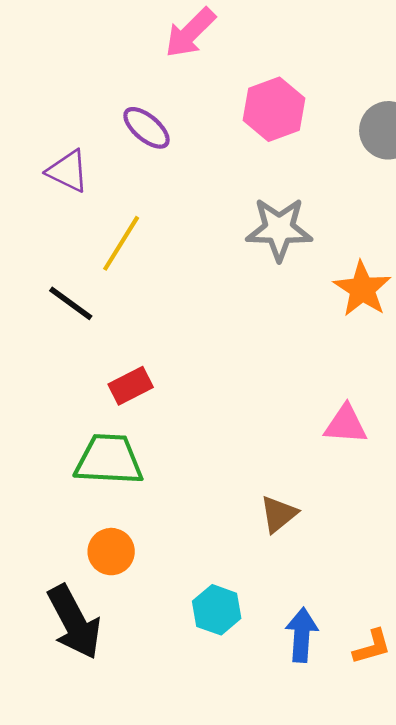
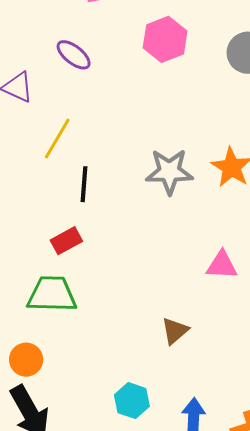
gray star: (279, 229) -> (169, 172), moved
black line: (71, 303) -> (84, 184), moved, turned 60
orange circle: (111, 552) -> (26, 360), moved

